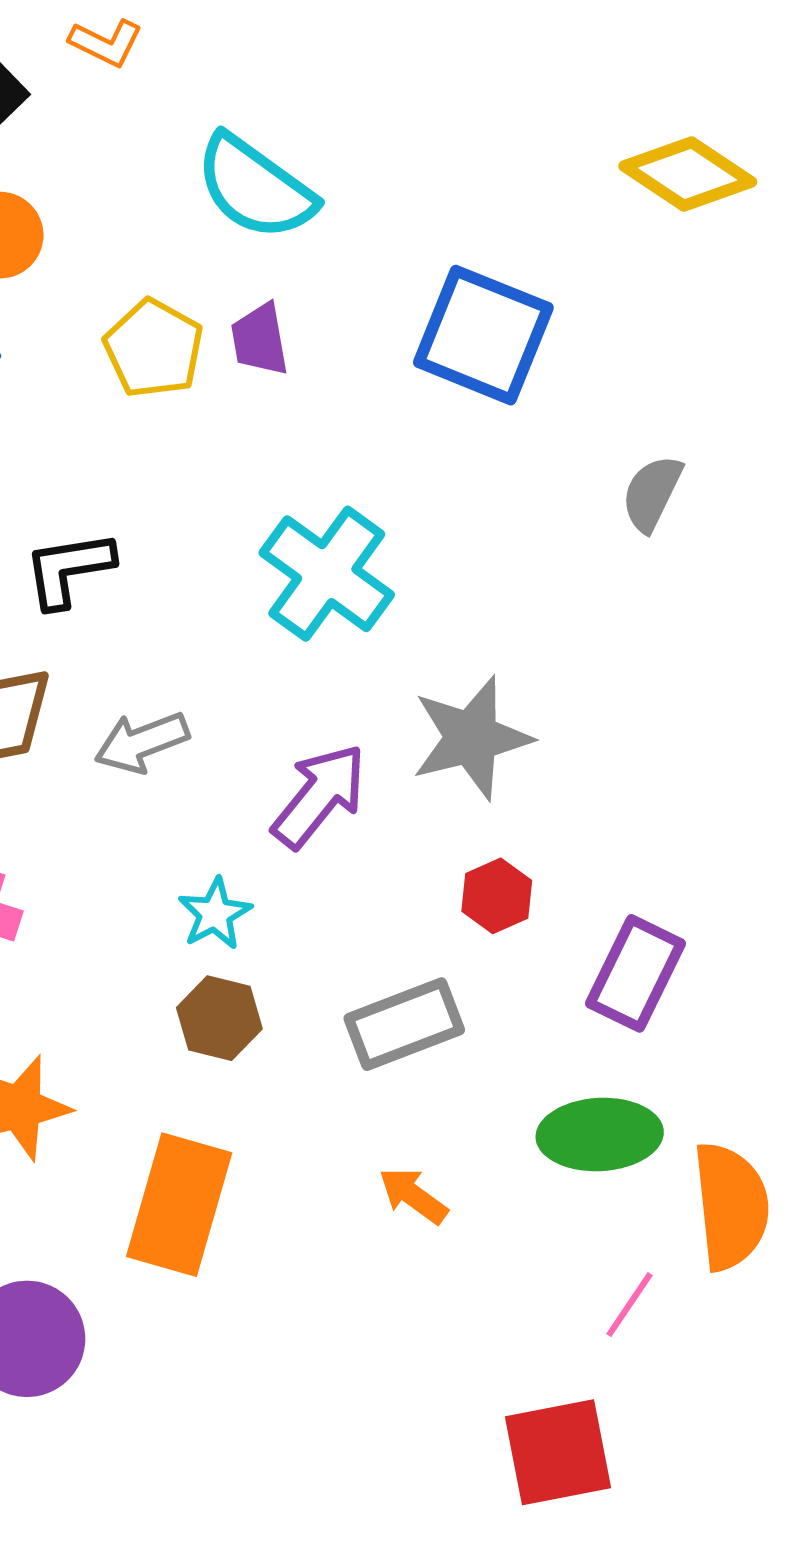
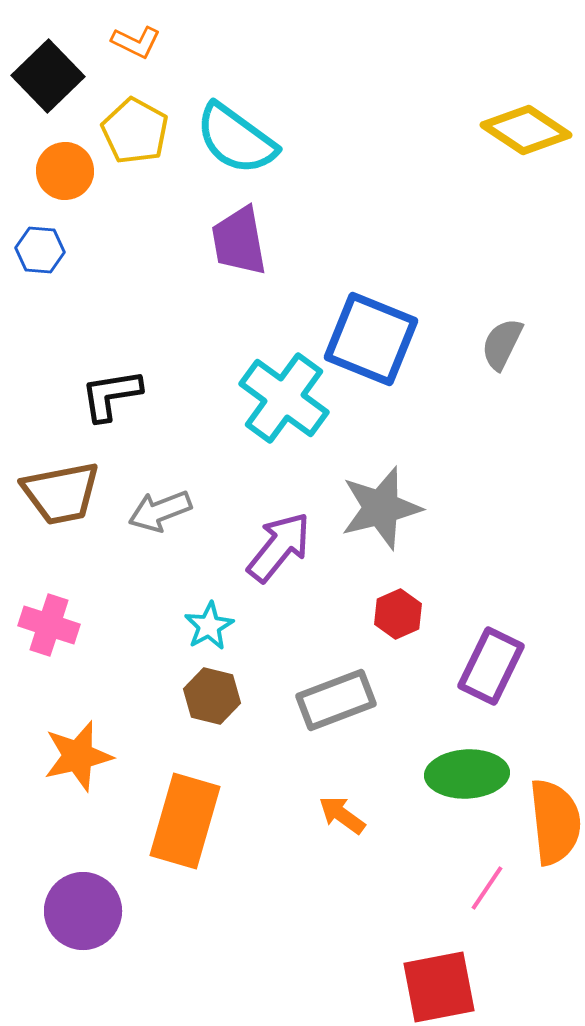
blue square: (483, 335) -> (371, 339), moved
purple trapezoid: (260, 340) -> (239, 241), size x1.4
yellow pentagon: (154, 348) -> (135, 131), moved

